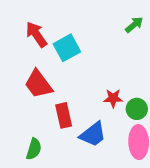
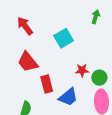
green arrow: (134, 25) -> (96, 17), turned -32
cyan square: (67, 48) -> (64, 38), moved

